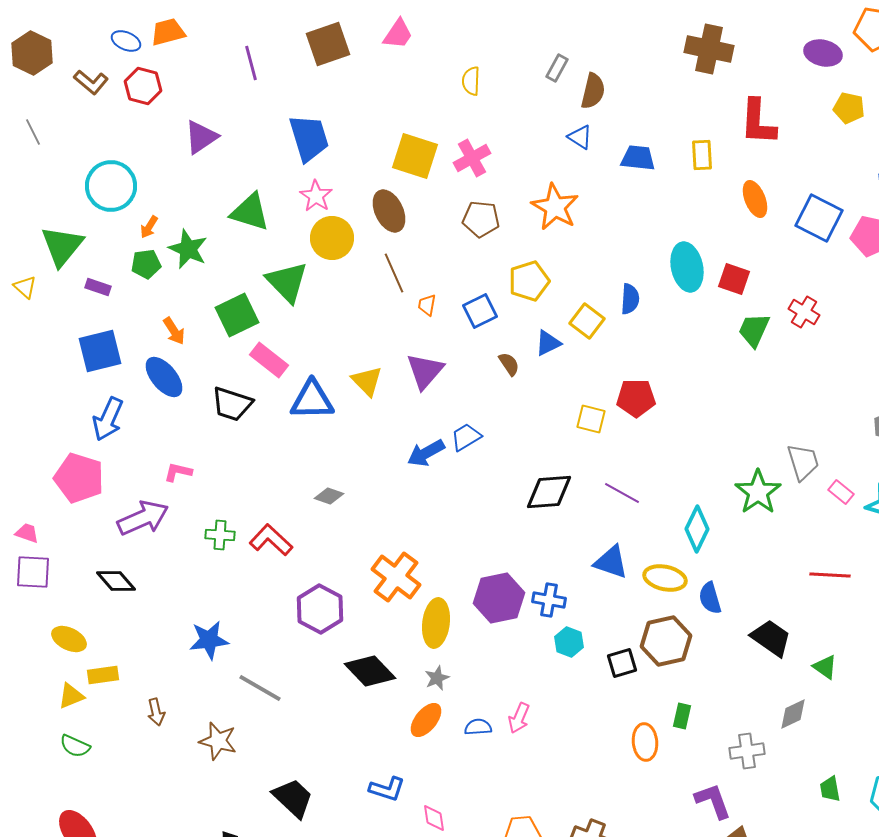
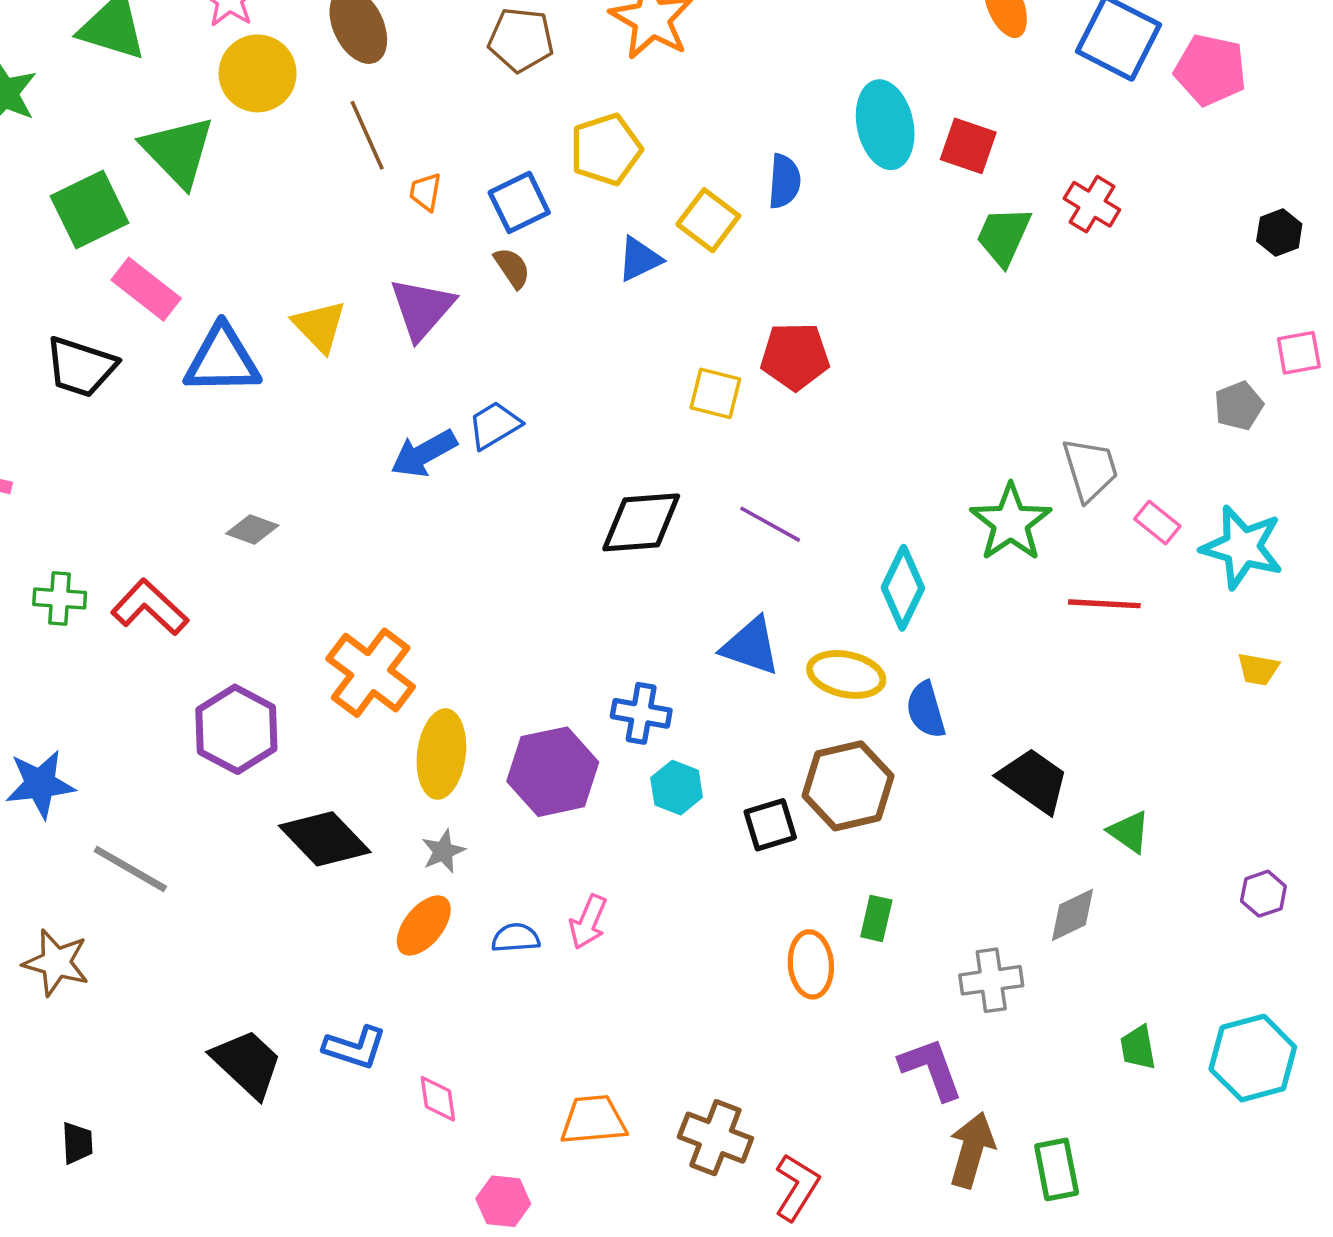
brown semicircle: (509, 364) -> (512, 268), moved
red line: (830, 575) -> (1104, 604), moved
purple hexagon: (499, 598) -> (553, 772), moved
black trapezoid: (293, 798) -> (247, 1063), moved

